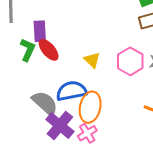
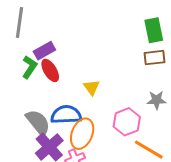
purple rectangle: (40, 31) -> (44, 51), turned 55
pink hexagon: (130, 61) -> (127, 122), moved

